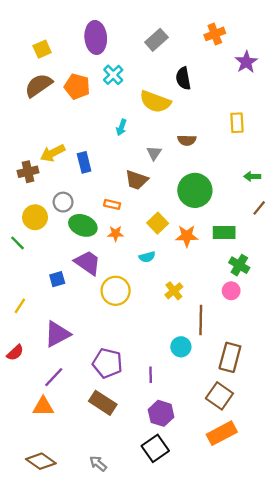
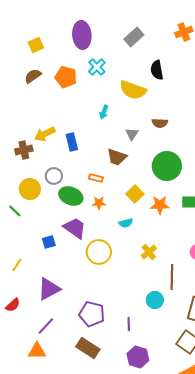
brown semicircle: (39, 85) -> (33, 76), size x0.7

